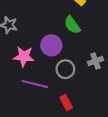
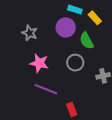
purple circle: (51, 45) -> (66, 27), moved
gray circle: (65, 69) -> (75, 63), moved

